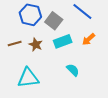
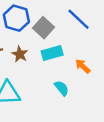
orange arrow: (89, 39) -> (83, 66), moved, turned 80

